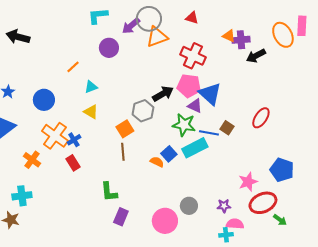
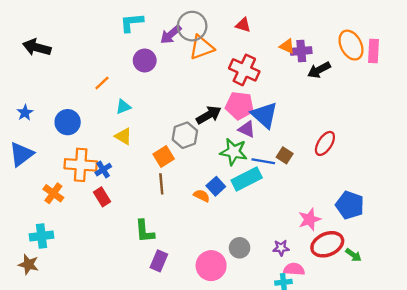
pink rectangle: (302, 26) -> (374, 51), moved
orange cross: (55, 136) -> (81, 165), turned -32
green arrow: (280, 220) -> (353, 255), moved

